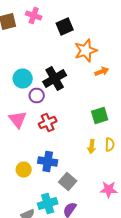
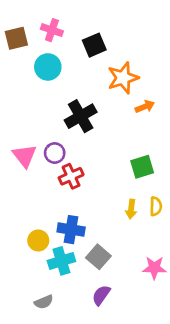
cyan circle: (23, 78) -> (48, 67), moved
purple circle: (37, 96) -> (55, 153), moved
pink triangle: (18, 120) -> (25, 156), moved
cyan cross: (48, 204) -> (61, 261), moved

